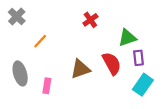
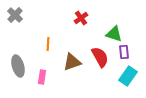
green triangle: (127, 38) -> (114, 34), turned 36
orange line: (40, 41) -> (48, 44), moved, turned -40

